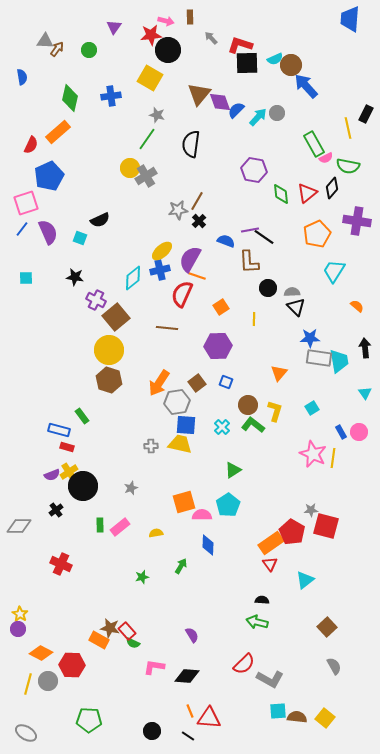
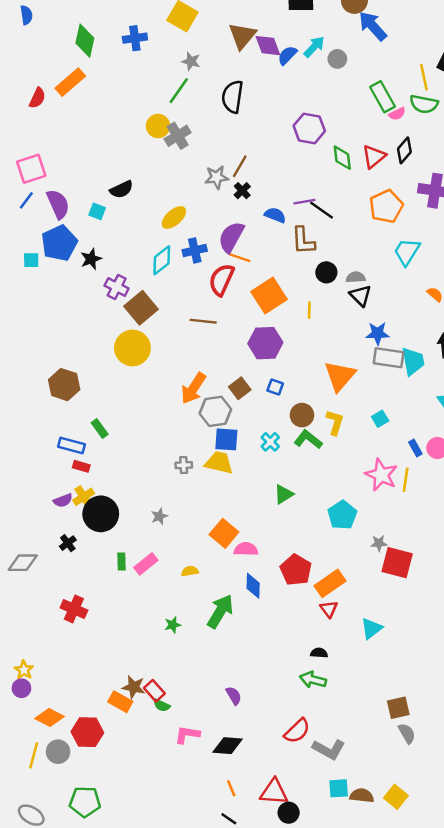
cyan arrow: (258, 117) -> (314, 47), moved
green semicircle: (348, 166) -> (424, 104), moved
blue pentagon: (49, 176) -> (59, 243), moved
yellow ellipse: (162, 251) -> (174, 217), moved
black star: (75, 277) -> (91, 259), turned -30
orange square: (221, 307) -> (269, 296), size x1.8
orange triangle: (279, 373) -> (340, 376), size x1.6
brown hexagon: (109, 380) -> (64, 385), moved
orange square: (184, 502) -> (224, 533), turned -35
cyan pentagon: (228, 505) -> (342, 515), moved
red pentagon: (292, 532) -> (296, 570), moved
green arrow: (181, 566) -> (220, 611), size x1.8
brown square: (327, 627) -> (398, 708), moved, turned 30
red triangle: (209, 718) -> (274, 792), moved
green pentagon: (89, 720) -> (85, 802), moved
black circle: (152, 731) -> (289, 813), moved

